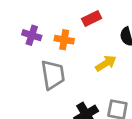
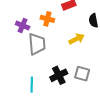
purple cross: (32, 35) -> (23, 25), moved

